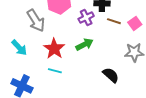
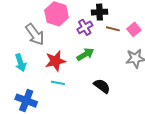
cyan arrow: (19, 48) -> (20, 63), turned 30
red star: (54, 49) -> (55, 61), turned 30
black semicircle: (111, 75) -> (102, 86), moved

